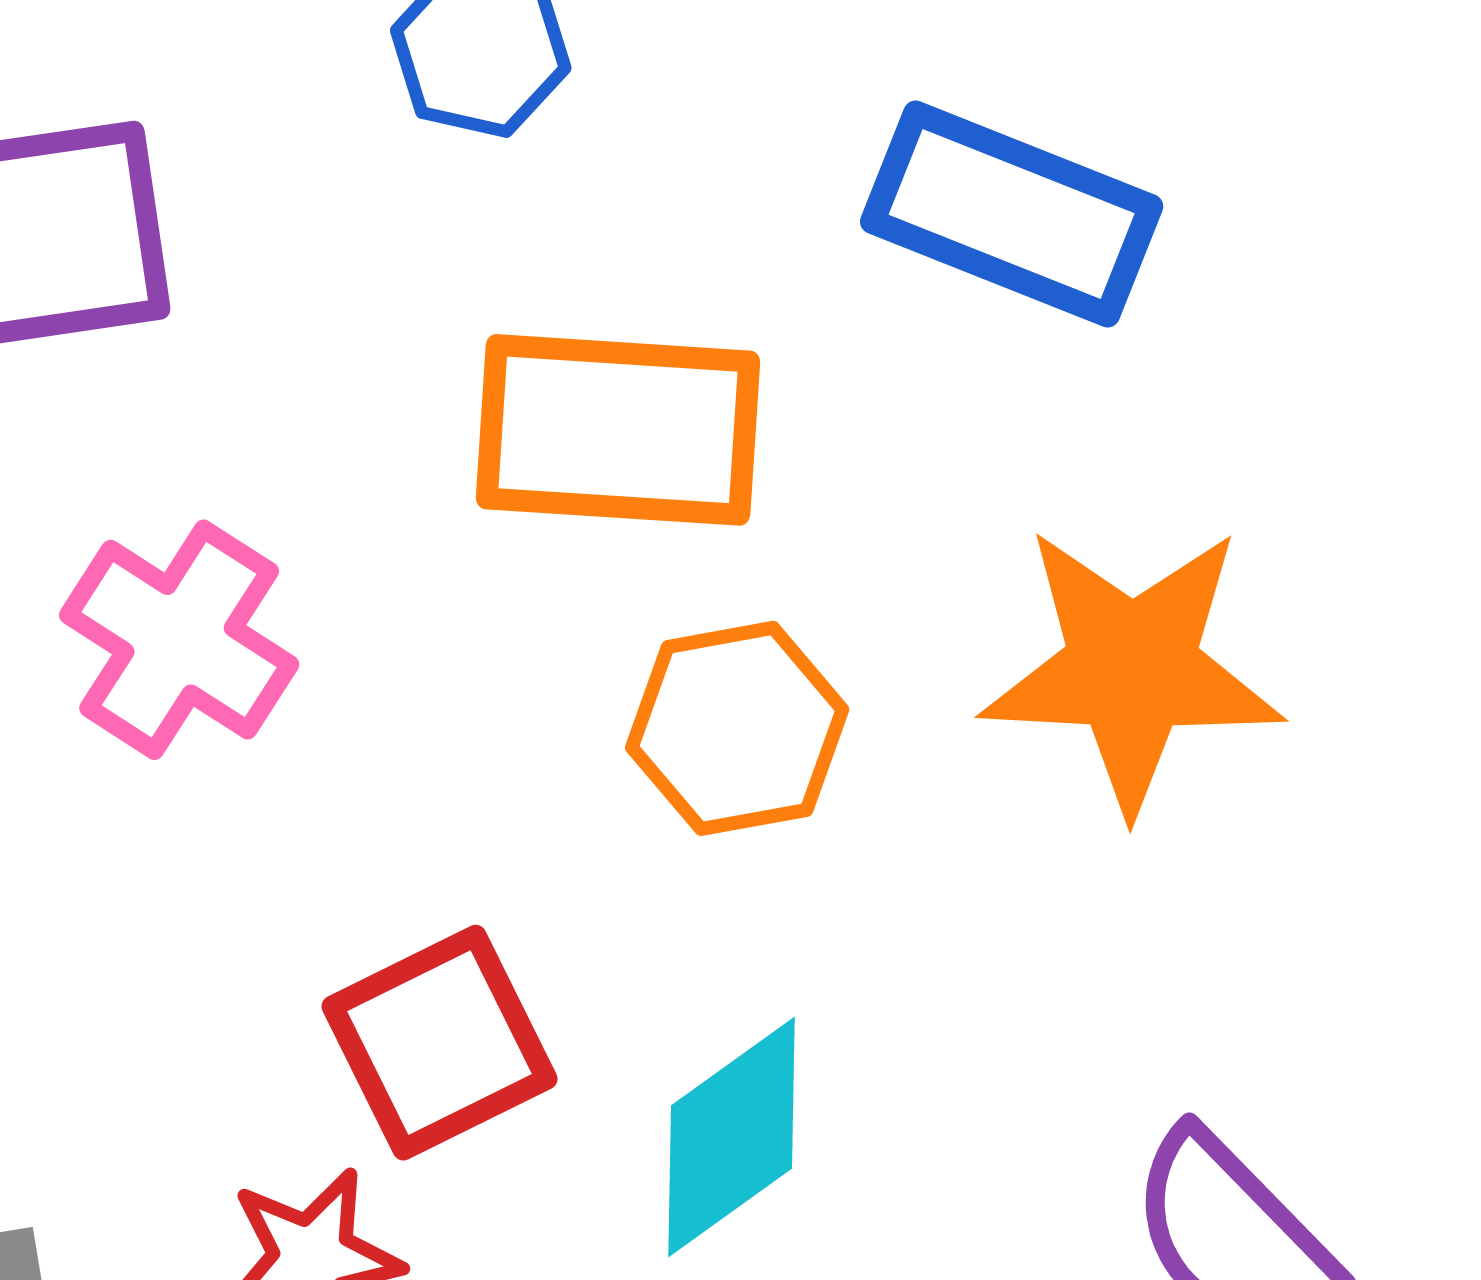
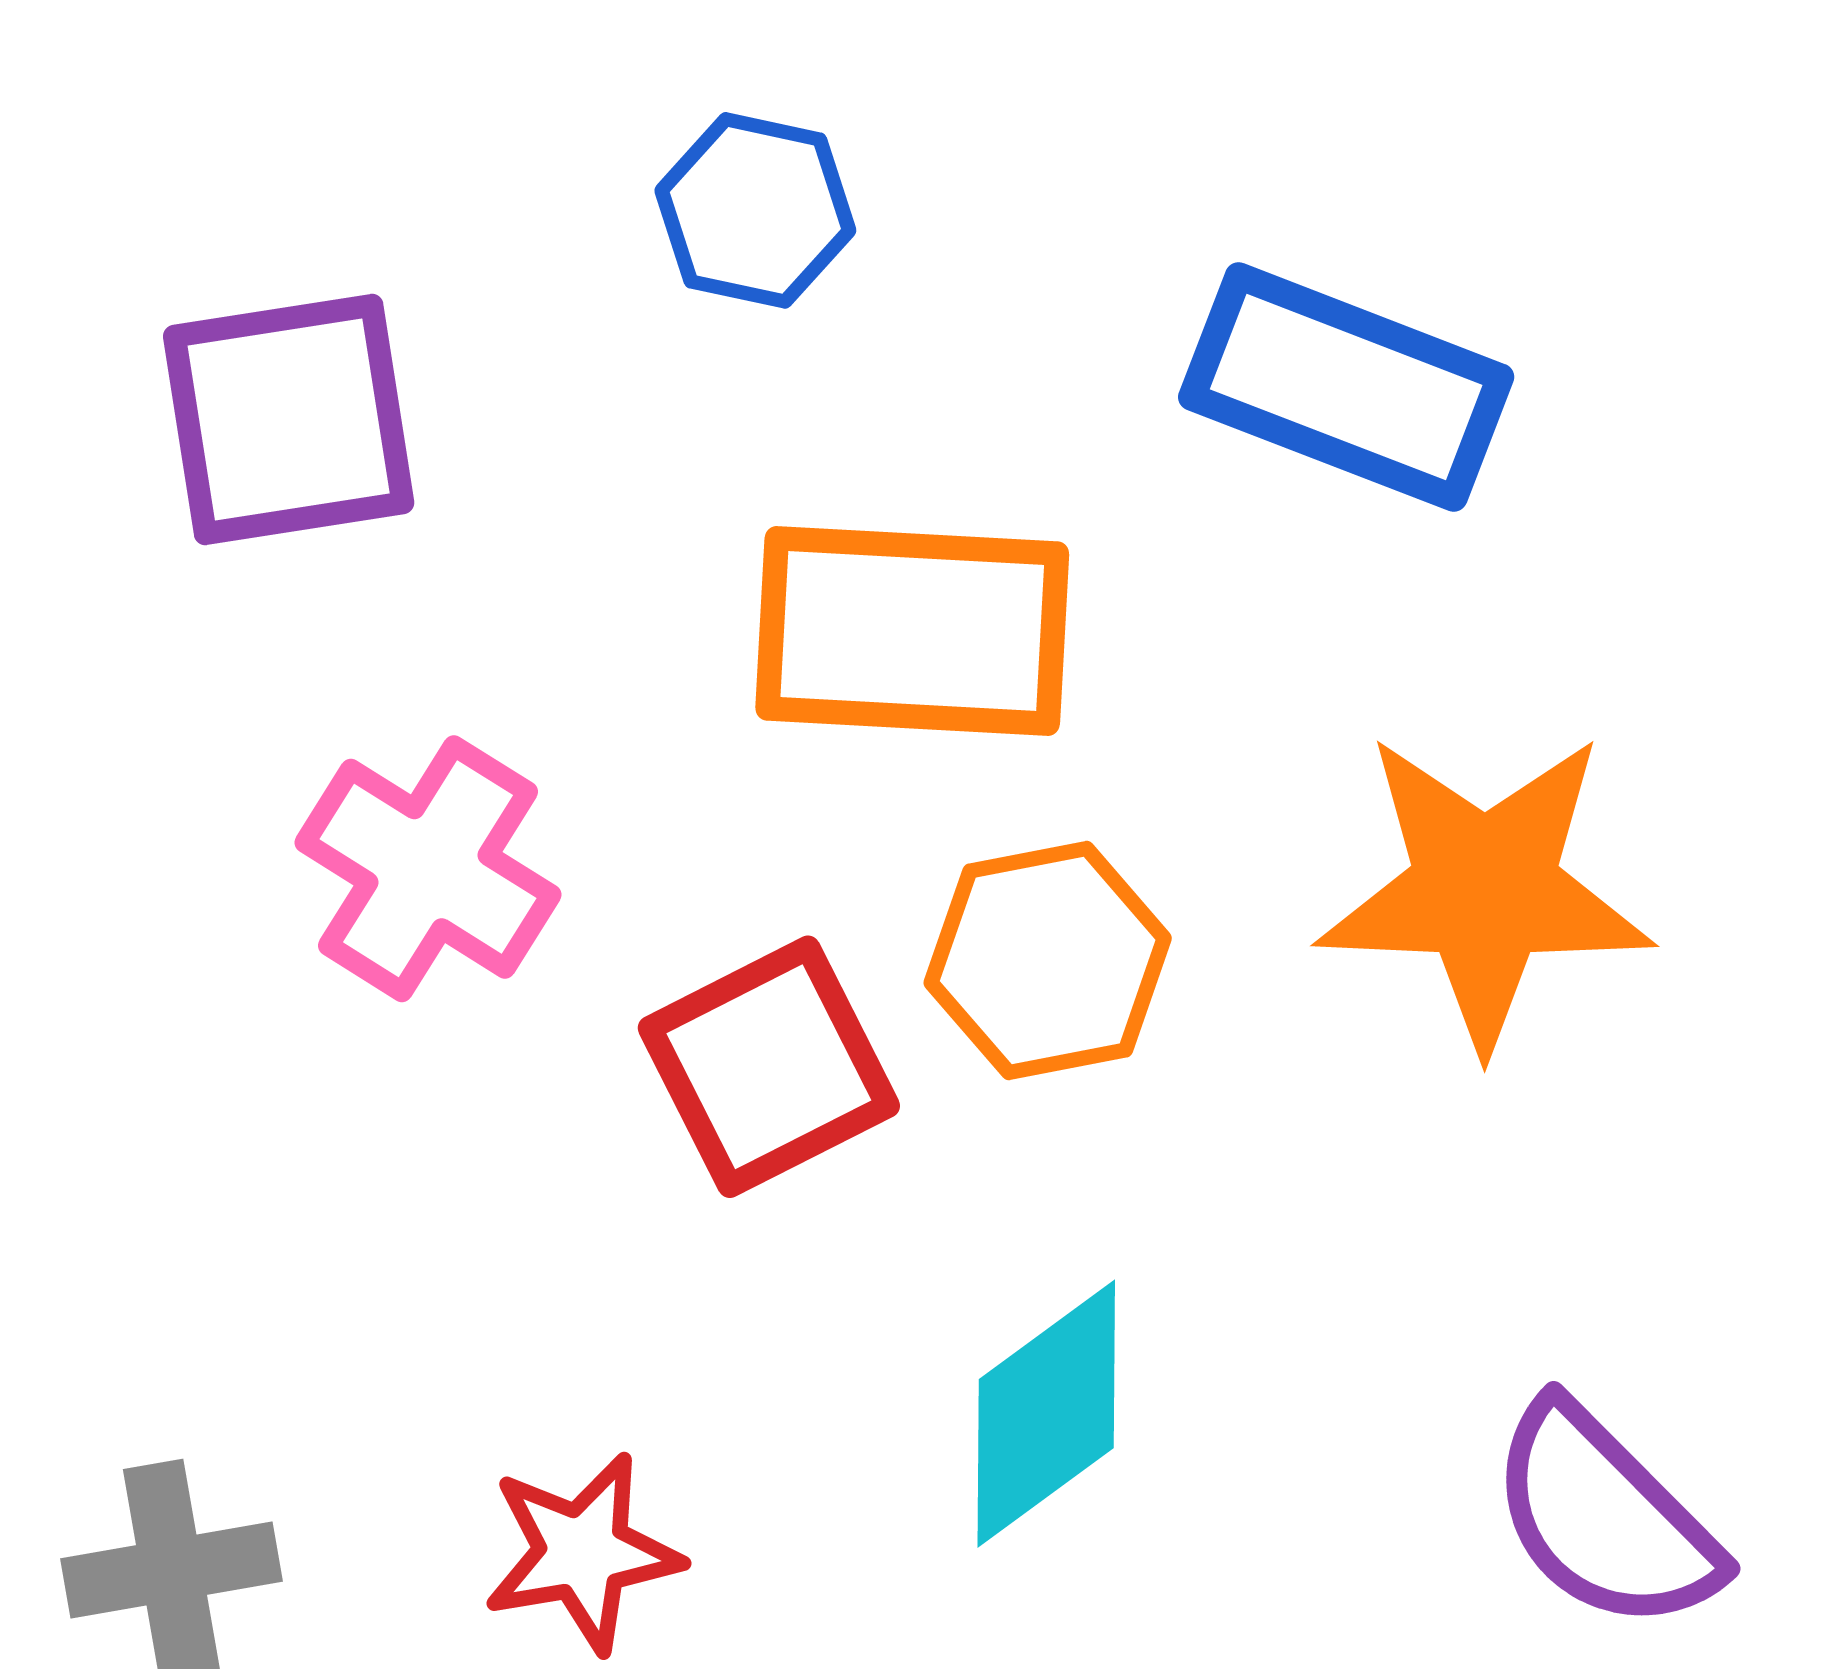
red square: (439, 1043) -> (769, 1067), moved

